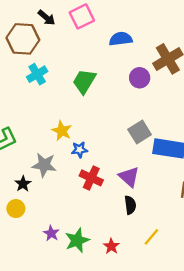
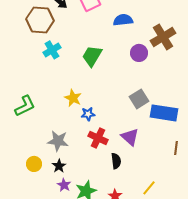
gray star: (44, 165) -> (58, 141), moved
black star: (23, 184) -> (59, 166), moved
black semicircle: (130, 205) -> (116, 161), moved

